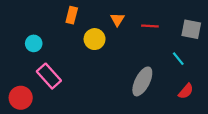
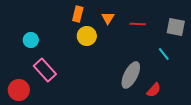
orange rectangle: (72, 15) -> (78, 14), moved
red semicircle: (186, 91) -> (154, 90), moved

